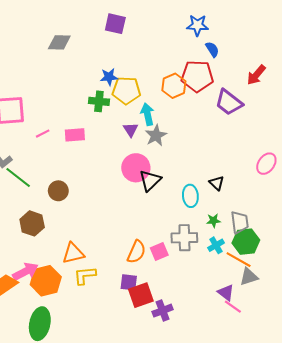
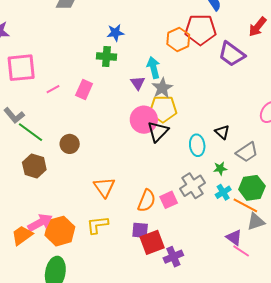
yellow pentagon: (126, 90) -> (163, 109), moved
pink rectangle: (75, 135) -> (84, 90), turned -60
gray trapezoid: (240, 222) -> (247, 152), moved, turned 65
brown hexagon: (32, 223) -> (34, 166), moved
gray cross: (184, 238) -> (193, 186), turned -30
orange triangle: (73, 253) -> (104, 187), moved, turned -50

